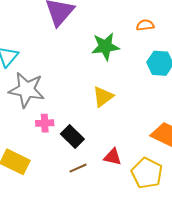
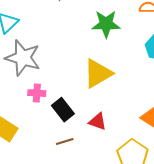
yellow triangle: (103, 97) -> (98, 73), size x1.4
red triangle: (113, 157) -> (98, 122), moved

